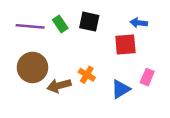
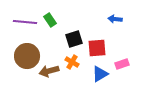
black square: (89, 22) -> (74, 39), moved, turned -30
red square: (125, 45) -> (97, 48), moved
pink rectangle: (147, 77) -> (122, 64), turned 48

